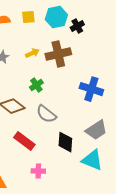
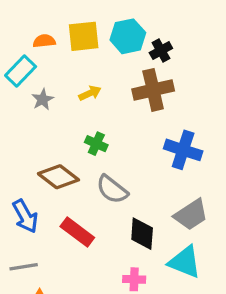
yellow square: (28, 17) -> (84, 36), size x1.5
brown cross: (58, 54) -> (153, 90), moved
green cross: (36, 85) -> (96, 144), turned -32
pink cross: (38, 171) -> (134, 279), moved

